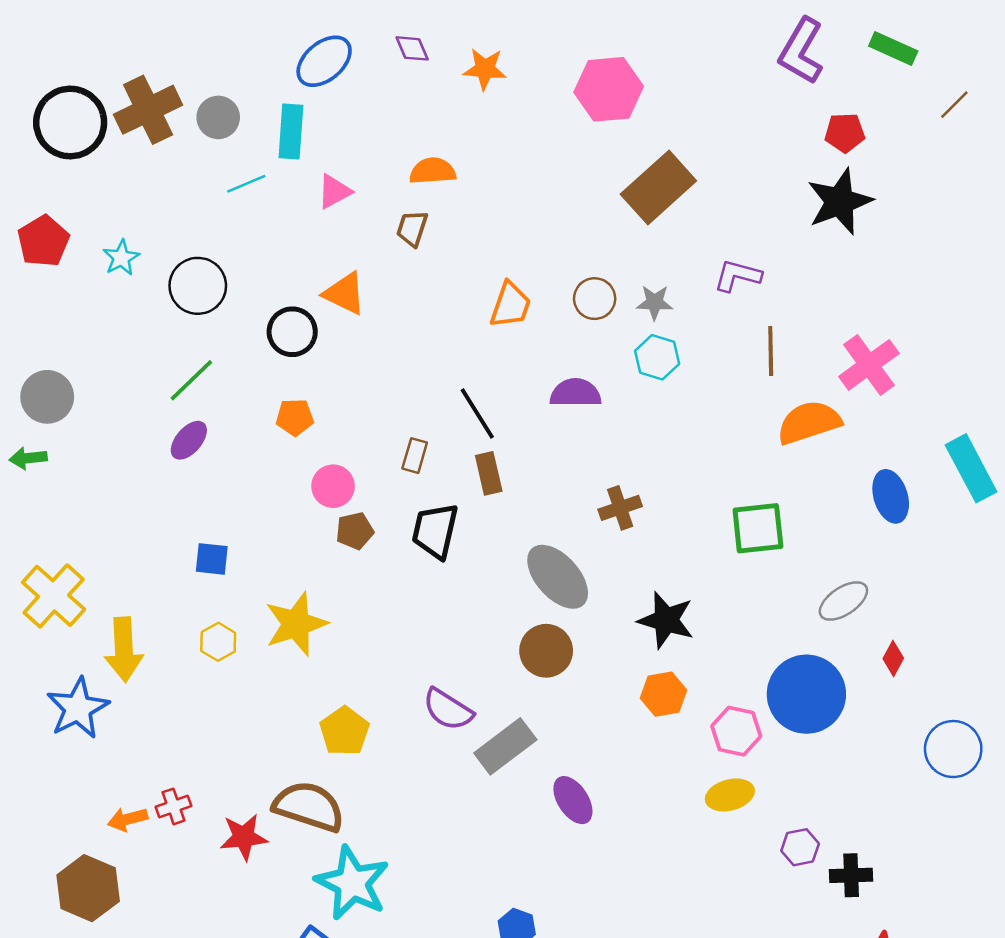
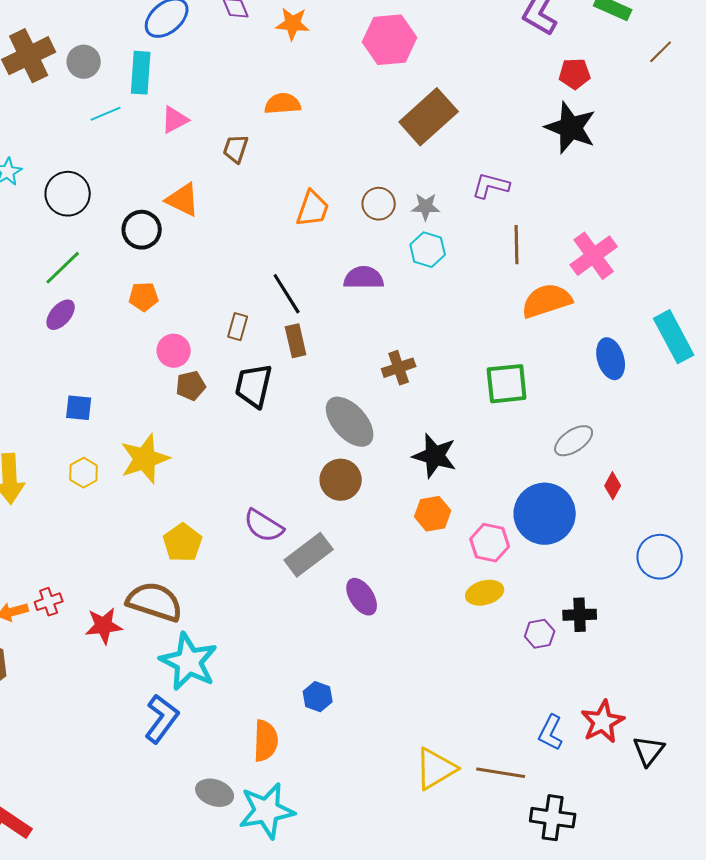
orange semicircle: (433, 171) -> (283, 104), moved
black star: (840, 202) -> (571, 128), turned -30
black cross: (851, 875) -> (580, 615), moved

